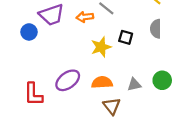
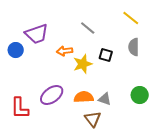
orange arrow: (85, 17) -> (65, 51), moved
gray triangle: (134, 85) -> (105, 99), moved, turned 32

